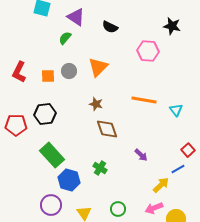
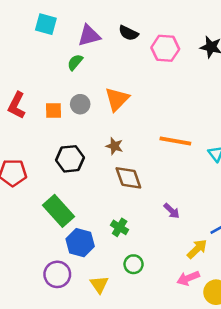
purple triangle: (76, 17) -> (89, 36), turned -48
black semicircle: (110, 27) -> (128, 33), moved
pink hexagon: (148, 51) -> (165, 48), moved
black hexagon: (45, 114) -> (70, 159), moved
green circle: (118, 209) -> (134, 264), moved

